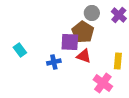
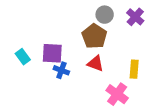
purple square: (70, 42) -> (52, 53), moved
blue cross: (54, 62) -> (61, 70), turned 32

